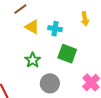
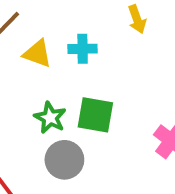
green square: (67, 54) -> (95, 115), moved
gray circle: (50, 83) -> (64, 160), moved

